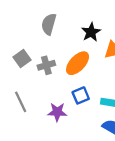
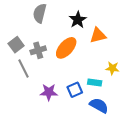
blue square: (81, 95) -> (75, 90), moved
gray line: (21, 102) -> (23, 68), moved

